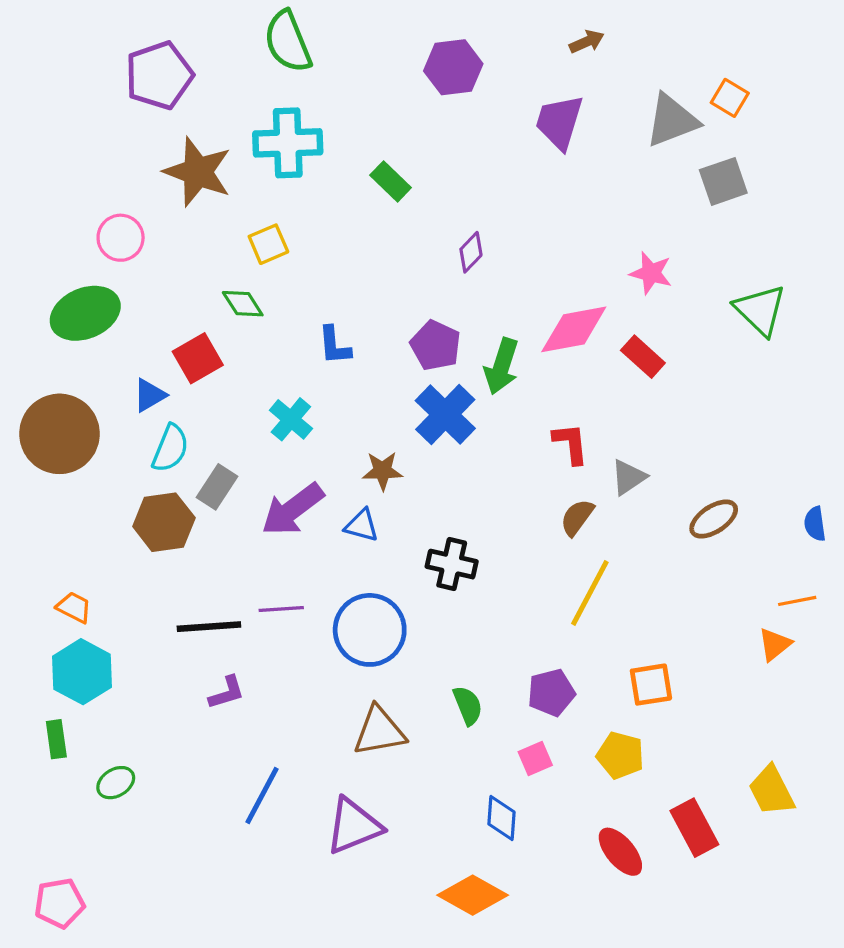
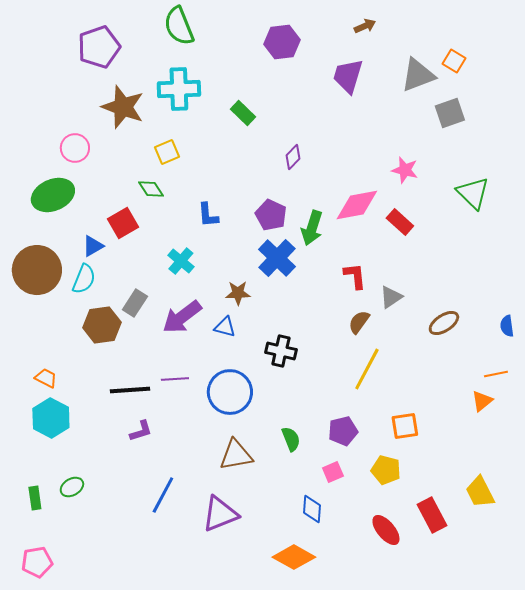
cyan semicircle: (170, 448) -> (84, 279), moved
green rectangle: (56, 739) -> (35, 498), moved

